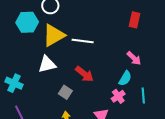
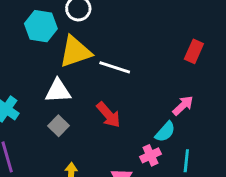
pink arrow: (134, 58) -> (183, 106), turned -98
gray square: (65, 92) -> (59, 126), moved

